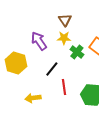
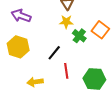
purple arrow: (39, 41) -> (21, 16), moved, turned -36

